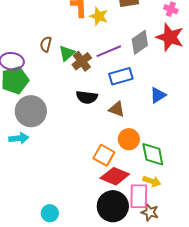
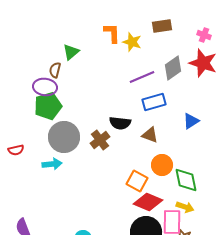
brown semicircle: (46, 44) -> (55, 70), moved
green triangle: (67, 53) -> (71, 52), moved
brown cross: (82, 61) -> (100, 140), moved

